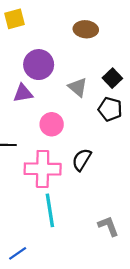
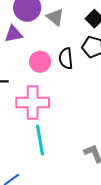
gray triangle: (78, 87) -> (55, 17), moved
black semicircle: (82, 160) -> (66, 58), moved, turned -35

